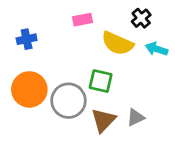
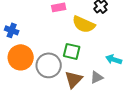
blue cross: (27, 39) -> (12, 30), moved, turned 32
cyan arrow: (157, 49) -> (114, 59), moved

